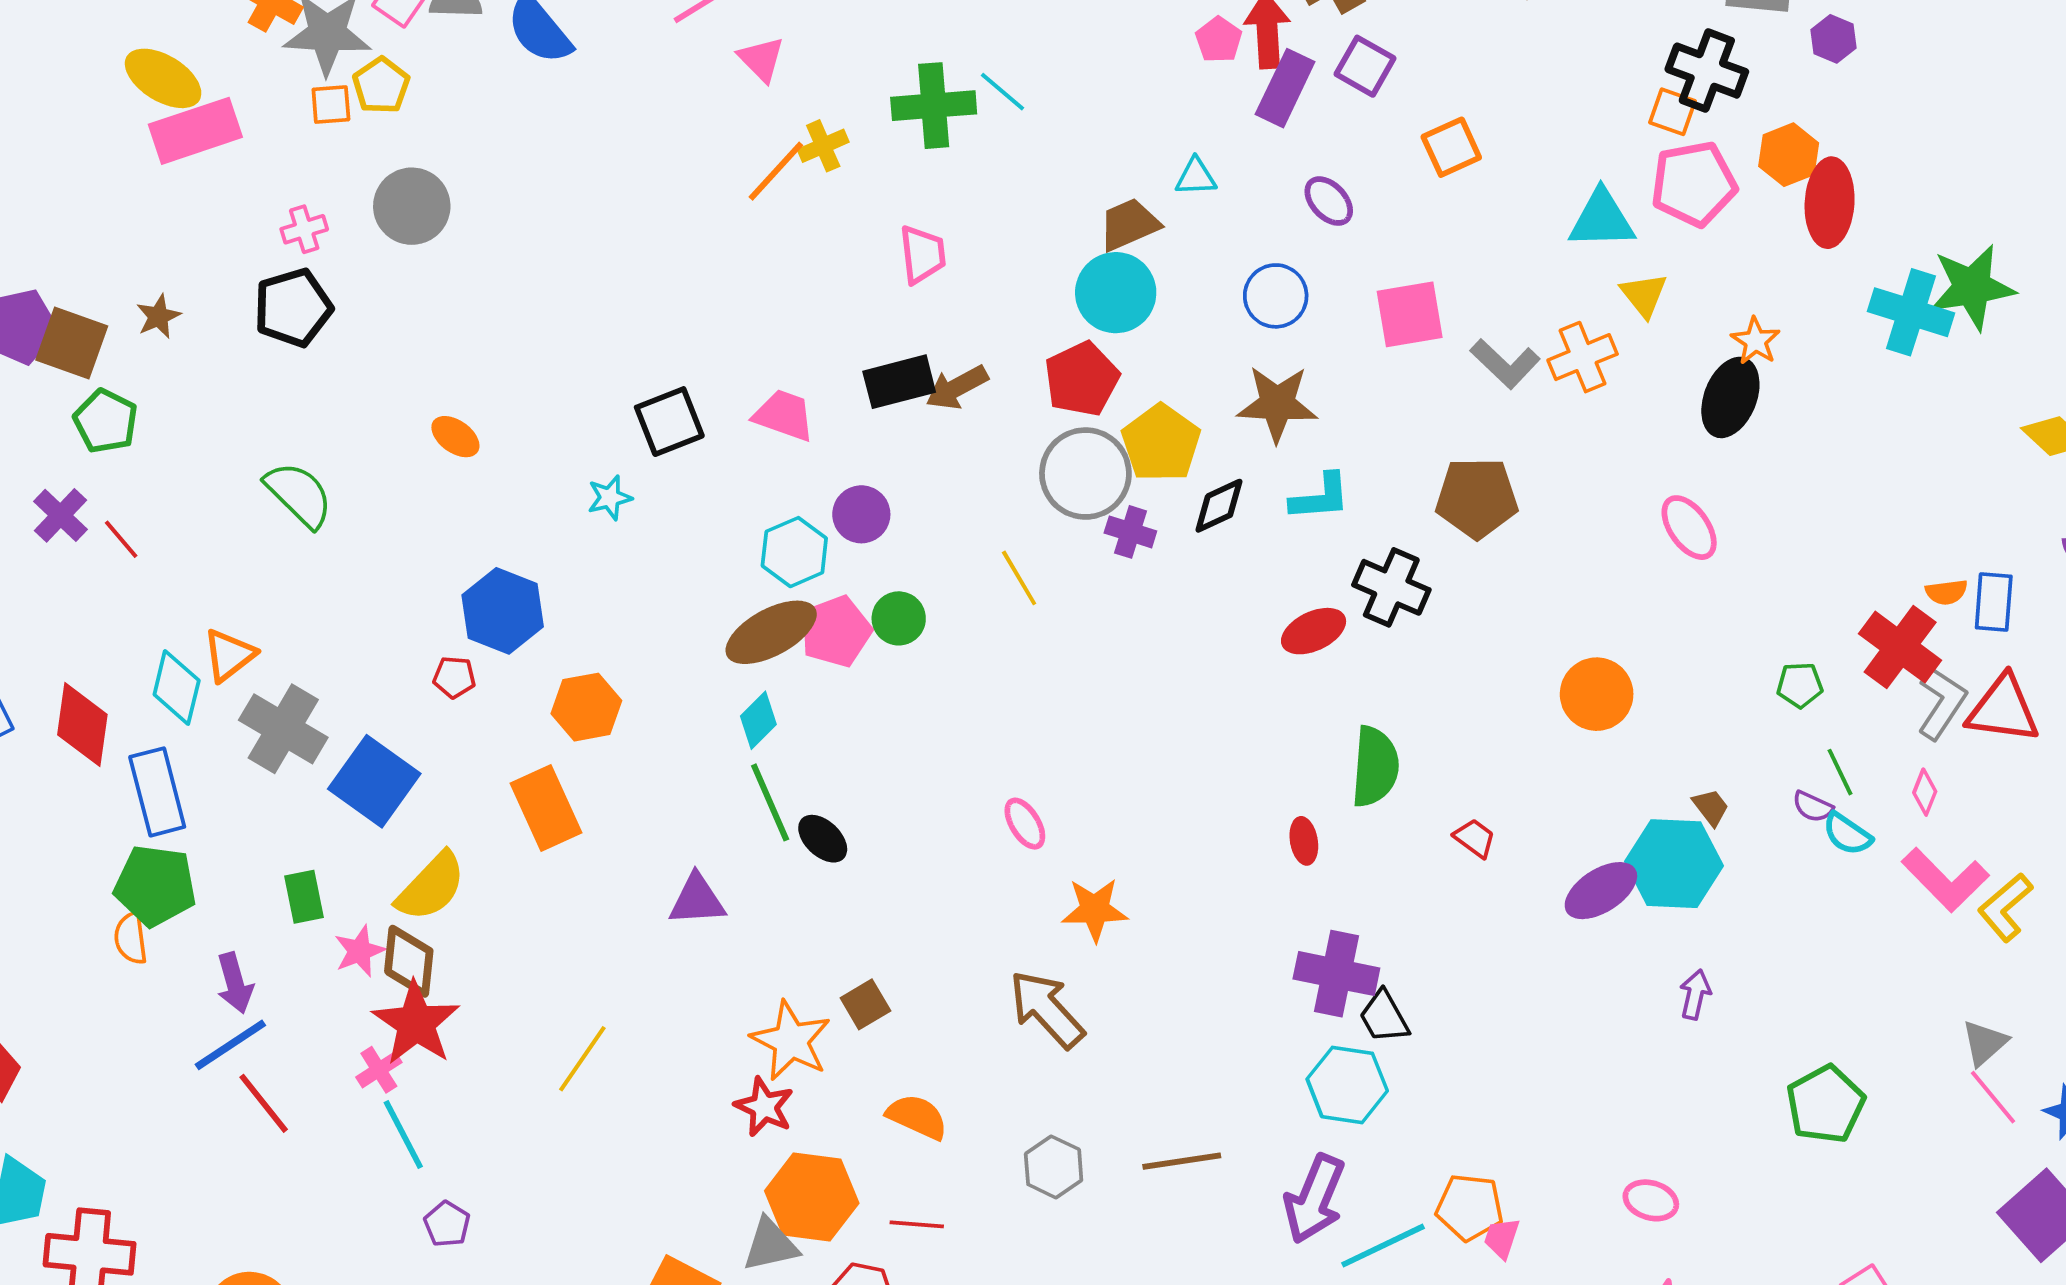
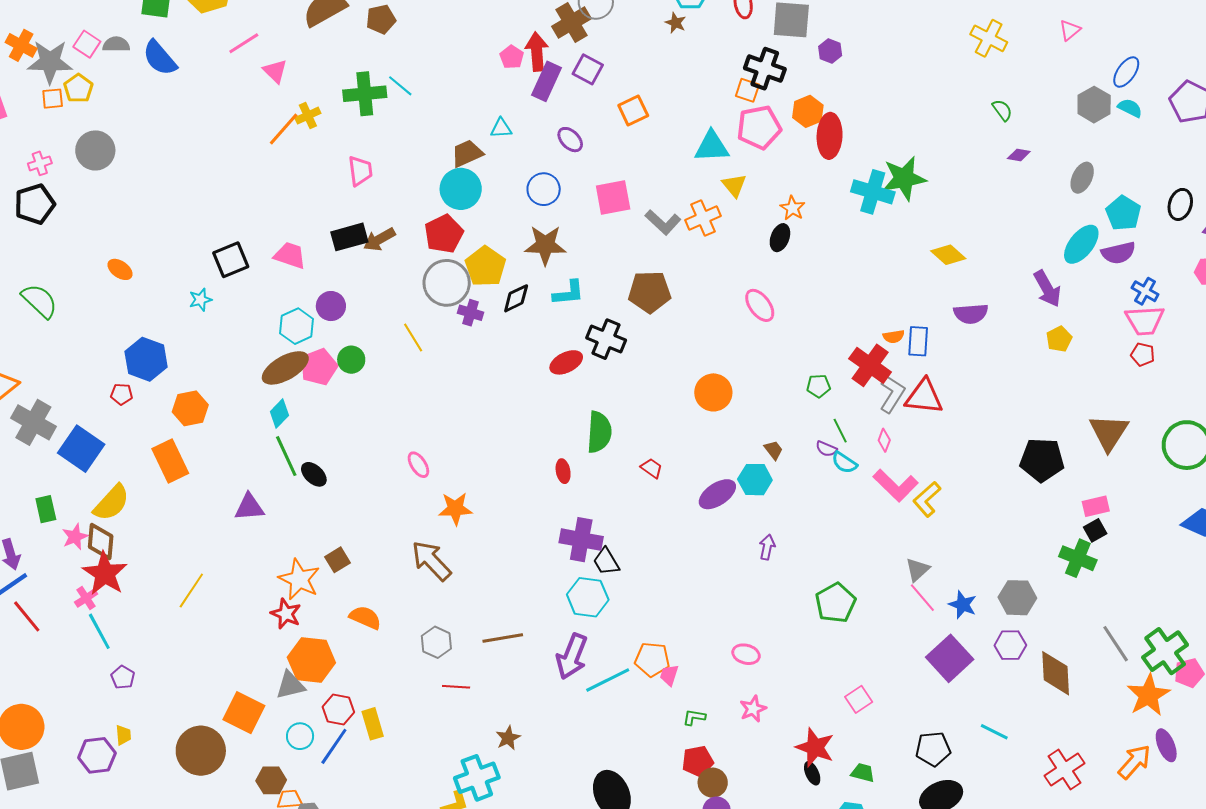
black ellipse: (1730, 397) -> (780, 238), size x0.7
cyan hexagon: (1674, 864) -> (755, 480), size x0.7
red line: (917, 1224) -> (456, 687), moved

